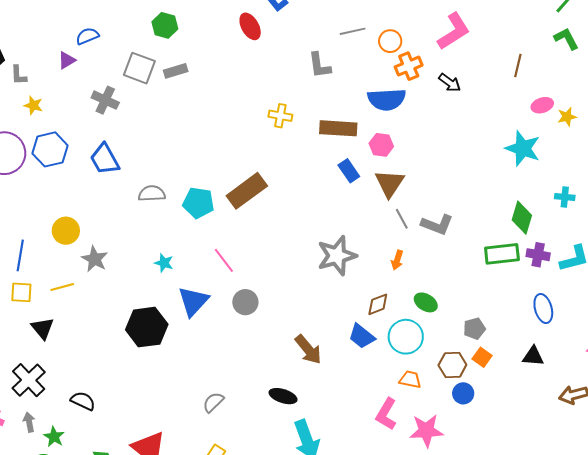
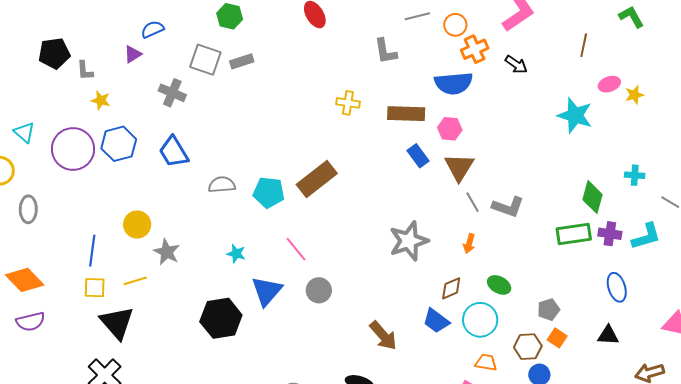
cyan star: (523, 148) -> (575, 115), moved
black triangle: (43, 328) -> (117, 323), size x1.5

